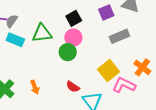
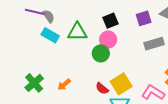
gray semicircle: (12, 21) -> (49, 16), turned 104
yellow square: (109, 70) -> (121, 84), moved
orange arrow: (35, 87) -> (64, 85), turned 64

